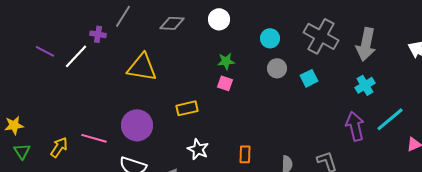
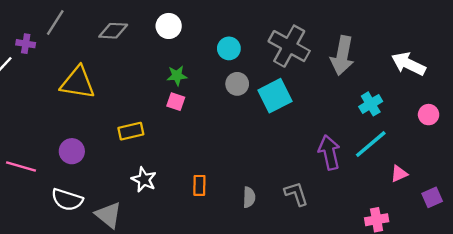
cyan square: (309, 78) -> (275, 96), size x1.6
cyan cross: (365, 85) -> (371, 104), moved
purple circle: (137, 125) -> (72, 151), size x0.7

